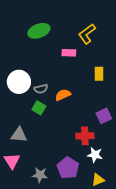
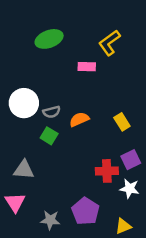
yellow rectangle: (99, 74) -> (122, 122), moved, turned -32
purple square: (104, 116) -> (131, 160), moved
white star: (95, 155) -> (129, 189), moved

